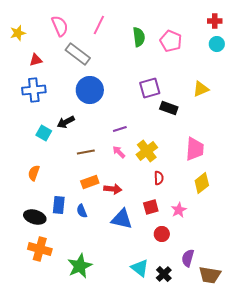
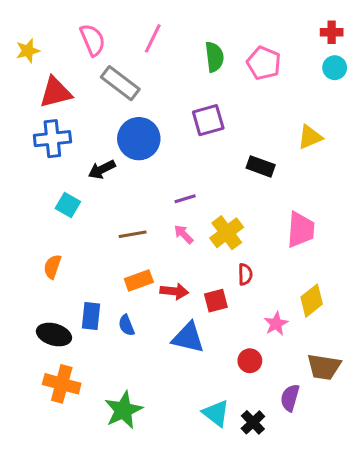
red triangle: (36, 60) -> (56, 92), size x1.6
purple square: (150, 88) -> (208, 120), moved
black arrow: (66, 122) -> (102, 169), moved
yellow diamond: (202, 183) -> (312, 301), moved
red square: (151, 207) -> (216, 301), moved
brown trapezoid: (210, 275) -> (324, 367), moved

